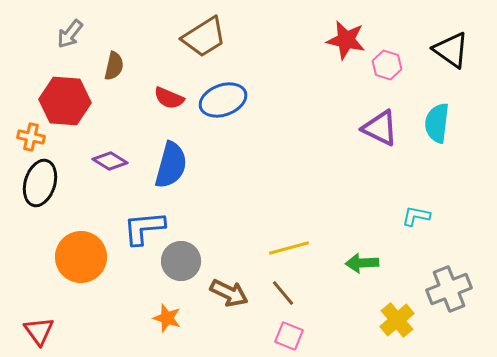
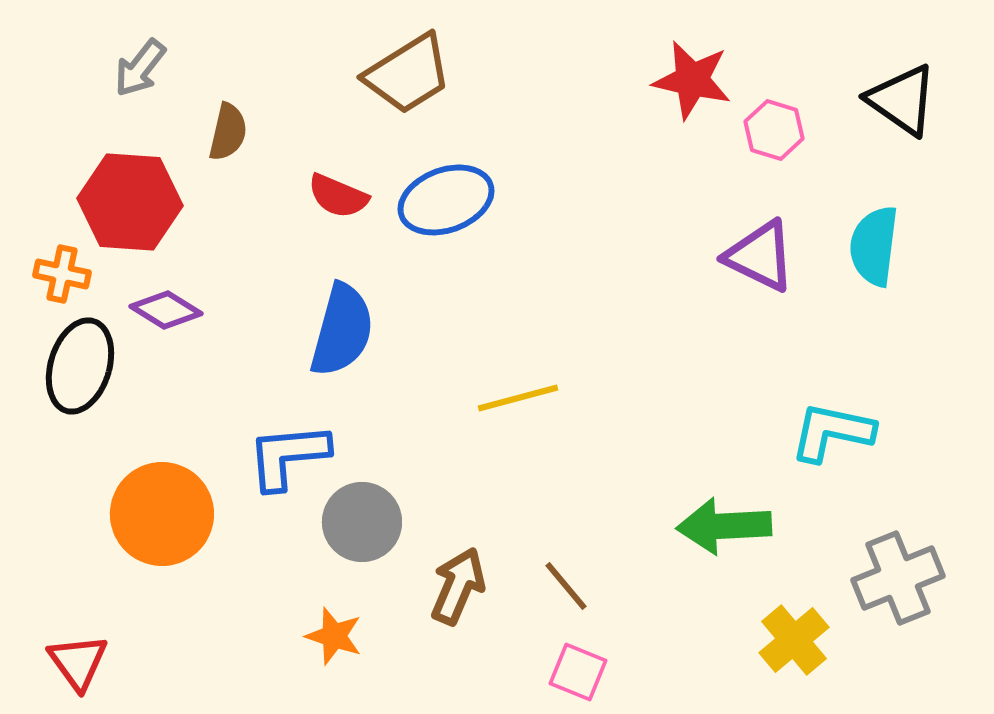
purple diamond: (110, 161) -> (166, 310), moved
cyan L-shape: (416, 216) -> (832, 432), size x1.5
yellow line: (289, 248) -> (518, 398), moved
green arrow: (362, 263) -> (724, 526), size x1.4
brown arrow: (229, 293) -> (458, 586), turned -93

